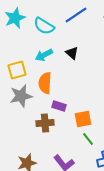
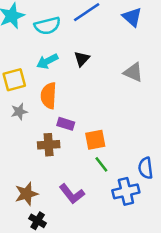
cyan semicircle: (44, 26) -> (47, 26), turned -45
black triangle: (72, 53) -> (82, 59), turned 32
gray star: (21, 96) -> (19, 112), size x0.6

